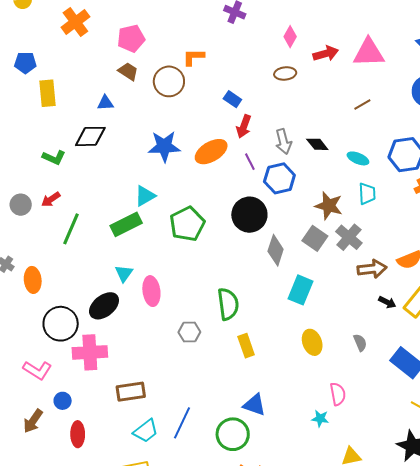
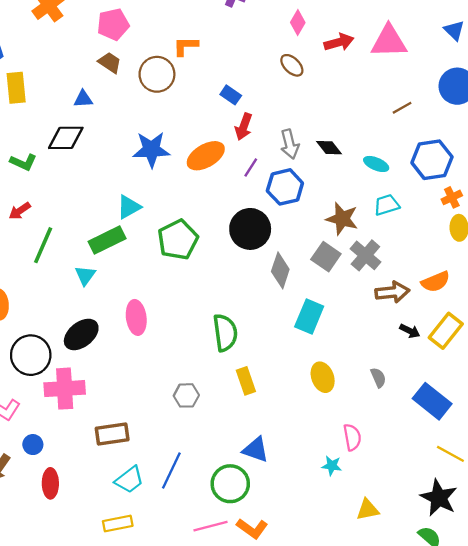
brown ellipse: (285, 73) -> (292, 65), turned 50
brown line: (362, 105) -> (402, 108), moved
purple line: (250, 162) -> (251, 167), turned 60
cyan trapezoid: (367, 194) -> (387, 205), turned -105
cyan triangle: (124, 273) -> (85, 275), moved
gray hexagon: (189, 332) -> (186, 395), moved

